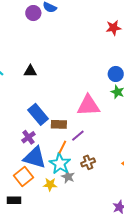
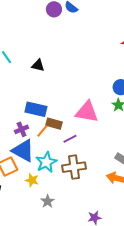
blue rectangle: (38, 114) -> (36, 109), turned -50
orange line: (62, 147) -> (42, 131), moved
brown cross: (88, 162) -> (74, 167), size x1.6
gray star: (68, 177) -> (48, 201), moved

